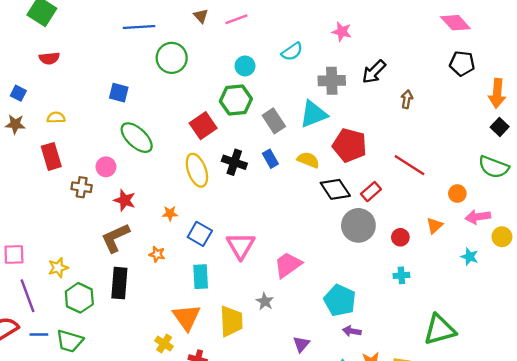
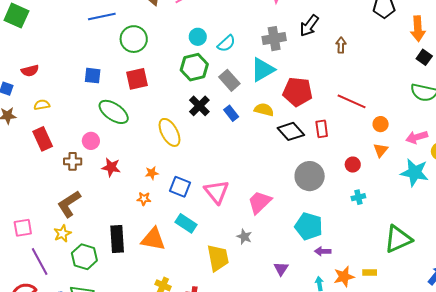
cyan semicircle: (292, 52) -> (226, 43), moved
red semicircle: (49, 58) -> (30, 71), moved
red square: (203, 126) -> (137, 79), moved, turned 30
black cross: (234, 162) -> (199, 106), moved, turned 35
red rectangle: (371, 192) -> (322, 129), turned -48
orange circle: (457, 194) -> (381, 124), moved
gray circle: (358, 225) -> (310, 176), moved
brown L-shape: (115, 238) -> (69, 204), moved
orange star: (157, 254) -> (144, 199), moved
cyan star: (470, 257) -> (415, 172), size x1.8
cyan rectangle: (201, 277) -> (186, 223), turned -45
orange triangle: (187, 317) -> (153, 239), moved, turned -36

